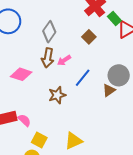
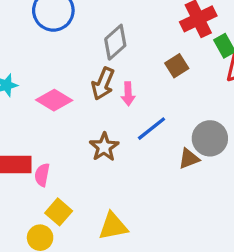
pink arrow: (64, 60) -> (128, 94), turned -72
brown star: (57, 95) -> (104, 147), turned -30
pink semicircle: (24, 120) -> (42, 175), turned -136

